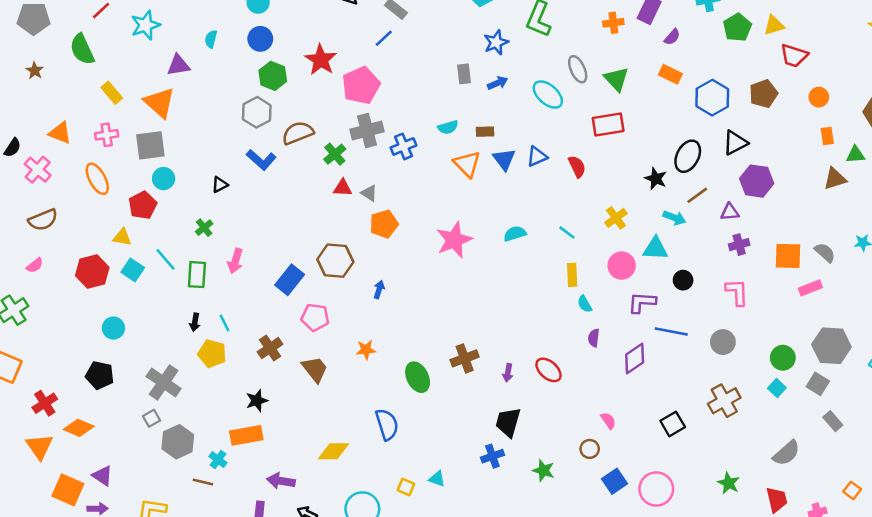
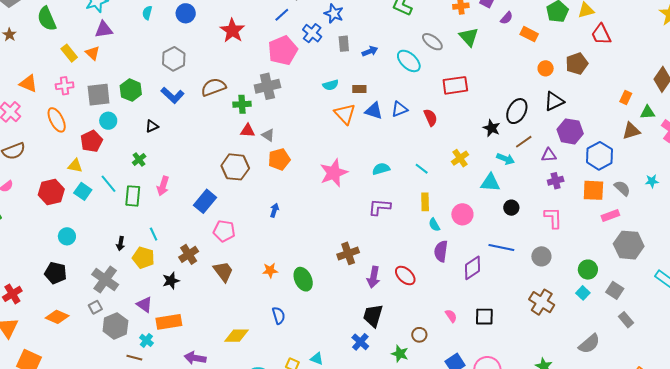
blue star: (496, 42) -> (334, 14), moved, turned -30
red trapezoid: (794, 56) -> (601, 34), turned 45
purple triangle: (178, 65) -> (104, 30), moved
gray ellipse: (578, 69) -> (432, 42), turned -30
orange rectangle: (670, 74) -> (529, 34), moved
green hexagon: (273, 76) -> (131, 90), moved
green triangle: (616, 79) -> (469, 37), moved
pink pentagon: (361, 85) -> (283, 50), moved
orange circle: (819, 97) -> (546, 68), moved
blue hexagon: (712, 98) -> (599, 156), moved
orange triangle: (160, 103) -> (93, 53), moved, size x0.6
gray hexagon: (257, 112) -> (174, 59), moved
orange rectangle: (827, 136) -> (626, 97), turned 32
blue cross: (404, 146) -> (312, 33), moved, turned -30
green cross: (335, 154) -> (242, 104), turned 36
blue triangle: (504, 159) -> (374, 111), turned -36
blue L-shape: (261, 160) -> (173, 95), moved
brown hexagon: (335, 261) -> (235, 167), moved
pink circle: (622, 266) -> (462, 214), moved
purple L-shape: (642, 302) -> (379, 207), moved
black arrow: (195, 322) -> (121, 244), moved
purple semicircle: (594, 338) -> (441, 251), size x1.5
gray hexagon: (831, 346) -> (629, 245), moved
orange star: (366, 350) -> (270, 270), moved
brown cross: (465, 358) -> (348, 253), moved
purple arrow: (508, 373) -> (373, 277), size x1.5
black star: (257, 401) -> (171, 281), moved
brown cross: (724, 401) -> (542, 302), turned -30
blue semicircle: (387, 424) -> (279, 316), size x0.7
black square: (673, 424) -> (484, 317), moved, turned 30
orange diamond: (79, 428) -> (57, 317), moved
brown circle: (590, 449) -> (419, 335), moved
blue cross: (492, 456) -> (360, 342), turned -30
purple triangle: (103, 476) -> (144, 305), moved

